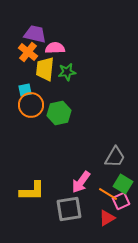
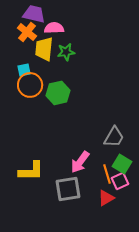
orange line: (108, 194) -> (107, 174), turned 42

